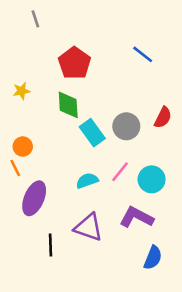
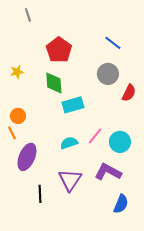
gray circle: (126, 126) -> (108, 74), moved
cyan rectangle: (92, 133) -> (73, 105), turned -70
purple triangle: (88, 227) -> (70, 180), turned 45

